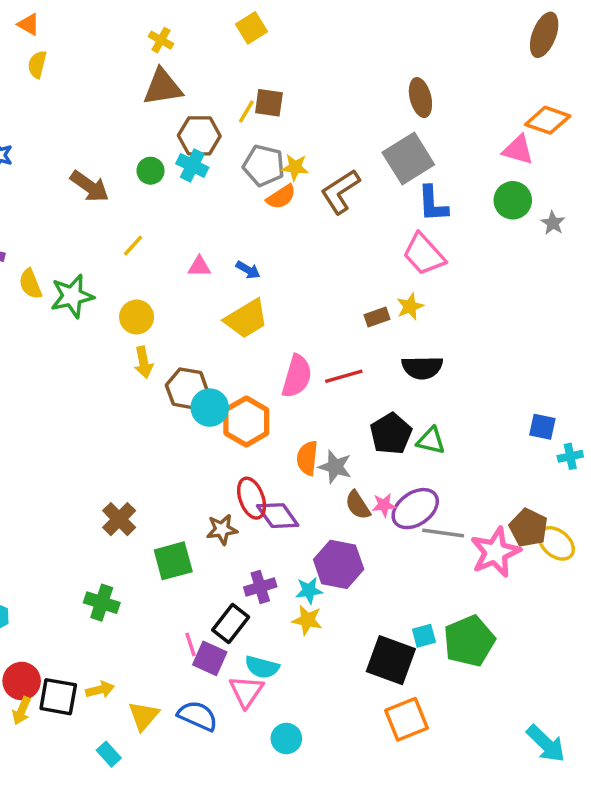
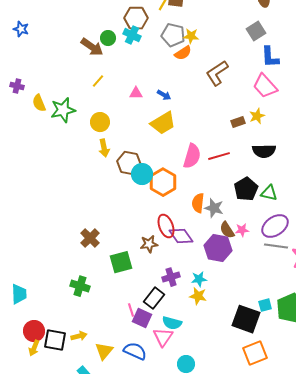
gray square: (408, 158) -> (256, 31), size x0.7
brown arrow: (90, 186) -> (92, 47), moved
brown L-shape: (340, 192) -> (217, 73), moved
purple ellipse: (415, 509) -> (275, 226), moved
purple hexagon: (339, 564) -> (218, 248), moved

